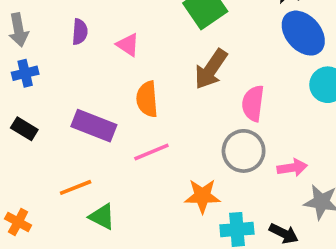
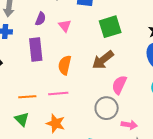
pink triangle: (128, 45) -> (65, 26), moved
purple rectangle: (94, 126) -> (36, 49), moved, turned 45
orange line: (76, 187) -> (27, 97), moved
orange star: (202, 196) -> (56, 123), moved

